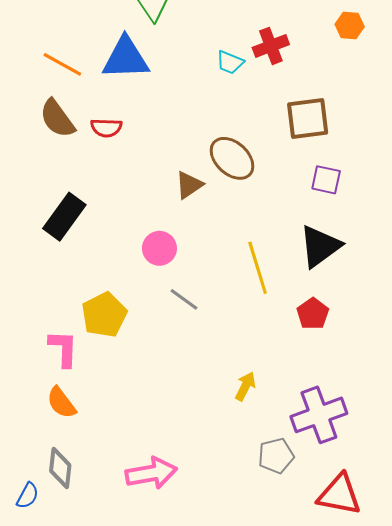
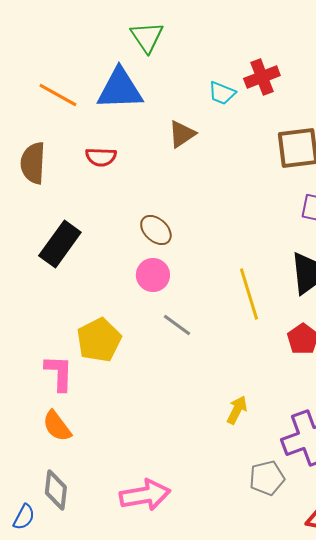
brown semicircle: (57, 119) -> (33, 163), moved, turned 39
brown ellipse: (232, 158) -> (156, 230), moved, size x0.7
brown triangle: (189, 185) -> (182, 134), moved

